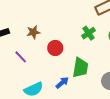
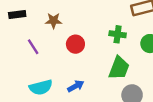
green cross: (88, 33) -> (118, 34), turned 32
green trapezoid: (80, 68) -> (119, 68), moved

